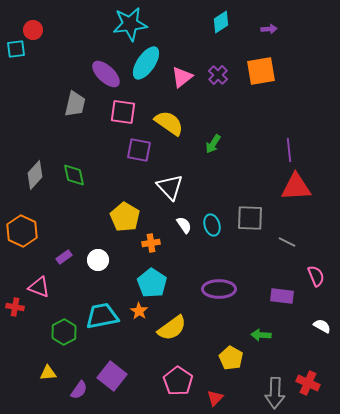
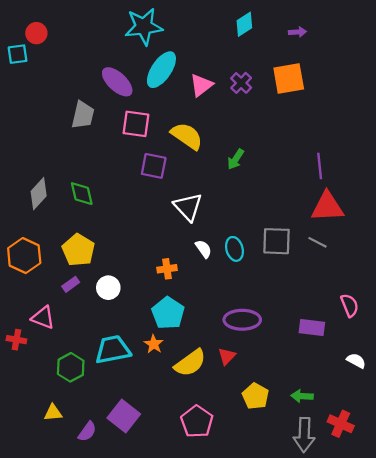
yellow pentagon: (125, 217) -> (78, 250), moved
gray line: (287, 242) -> (317, 242), moved
green arrow: (261, 335) -> (302, 396), moved
red triangle: (215, 398) -> (227, 356), moved

